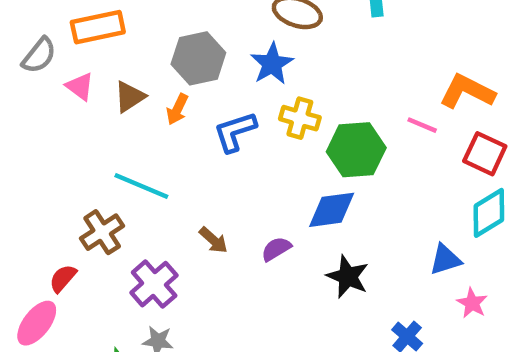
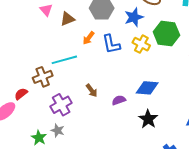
orange arrow: (177, 109) -> (89, 38), moved
blue L-shape: (235, 132) -> (111, 44), turned -95
green hexagon: (356, 150) -> (166, 33), moved
cyan line: (141, 186) -> (64, 60), turned -50

